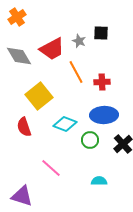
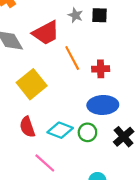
gray star: (79, 41) -> (75, 15), moved
cyan diamond: (65, 124) -> (60, 130), moved
red semicircle: (24, 127) -> (27, 127), moved

